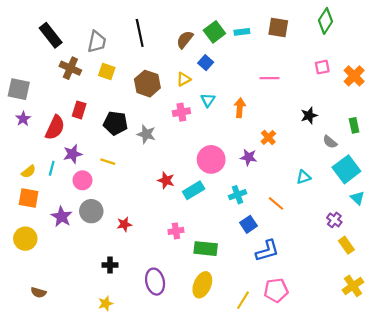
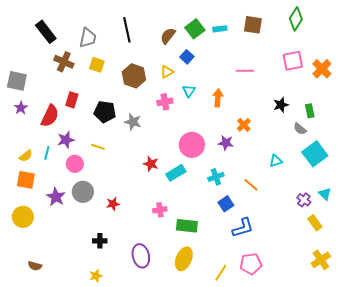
pink square: (322, 67) -> (293, 61), size x1.5
green rectangle: (354, 125) -> (310, 111), moved
cyan triangle: (357, 198) -> (325, 194), moved

